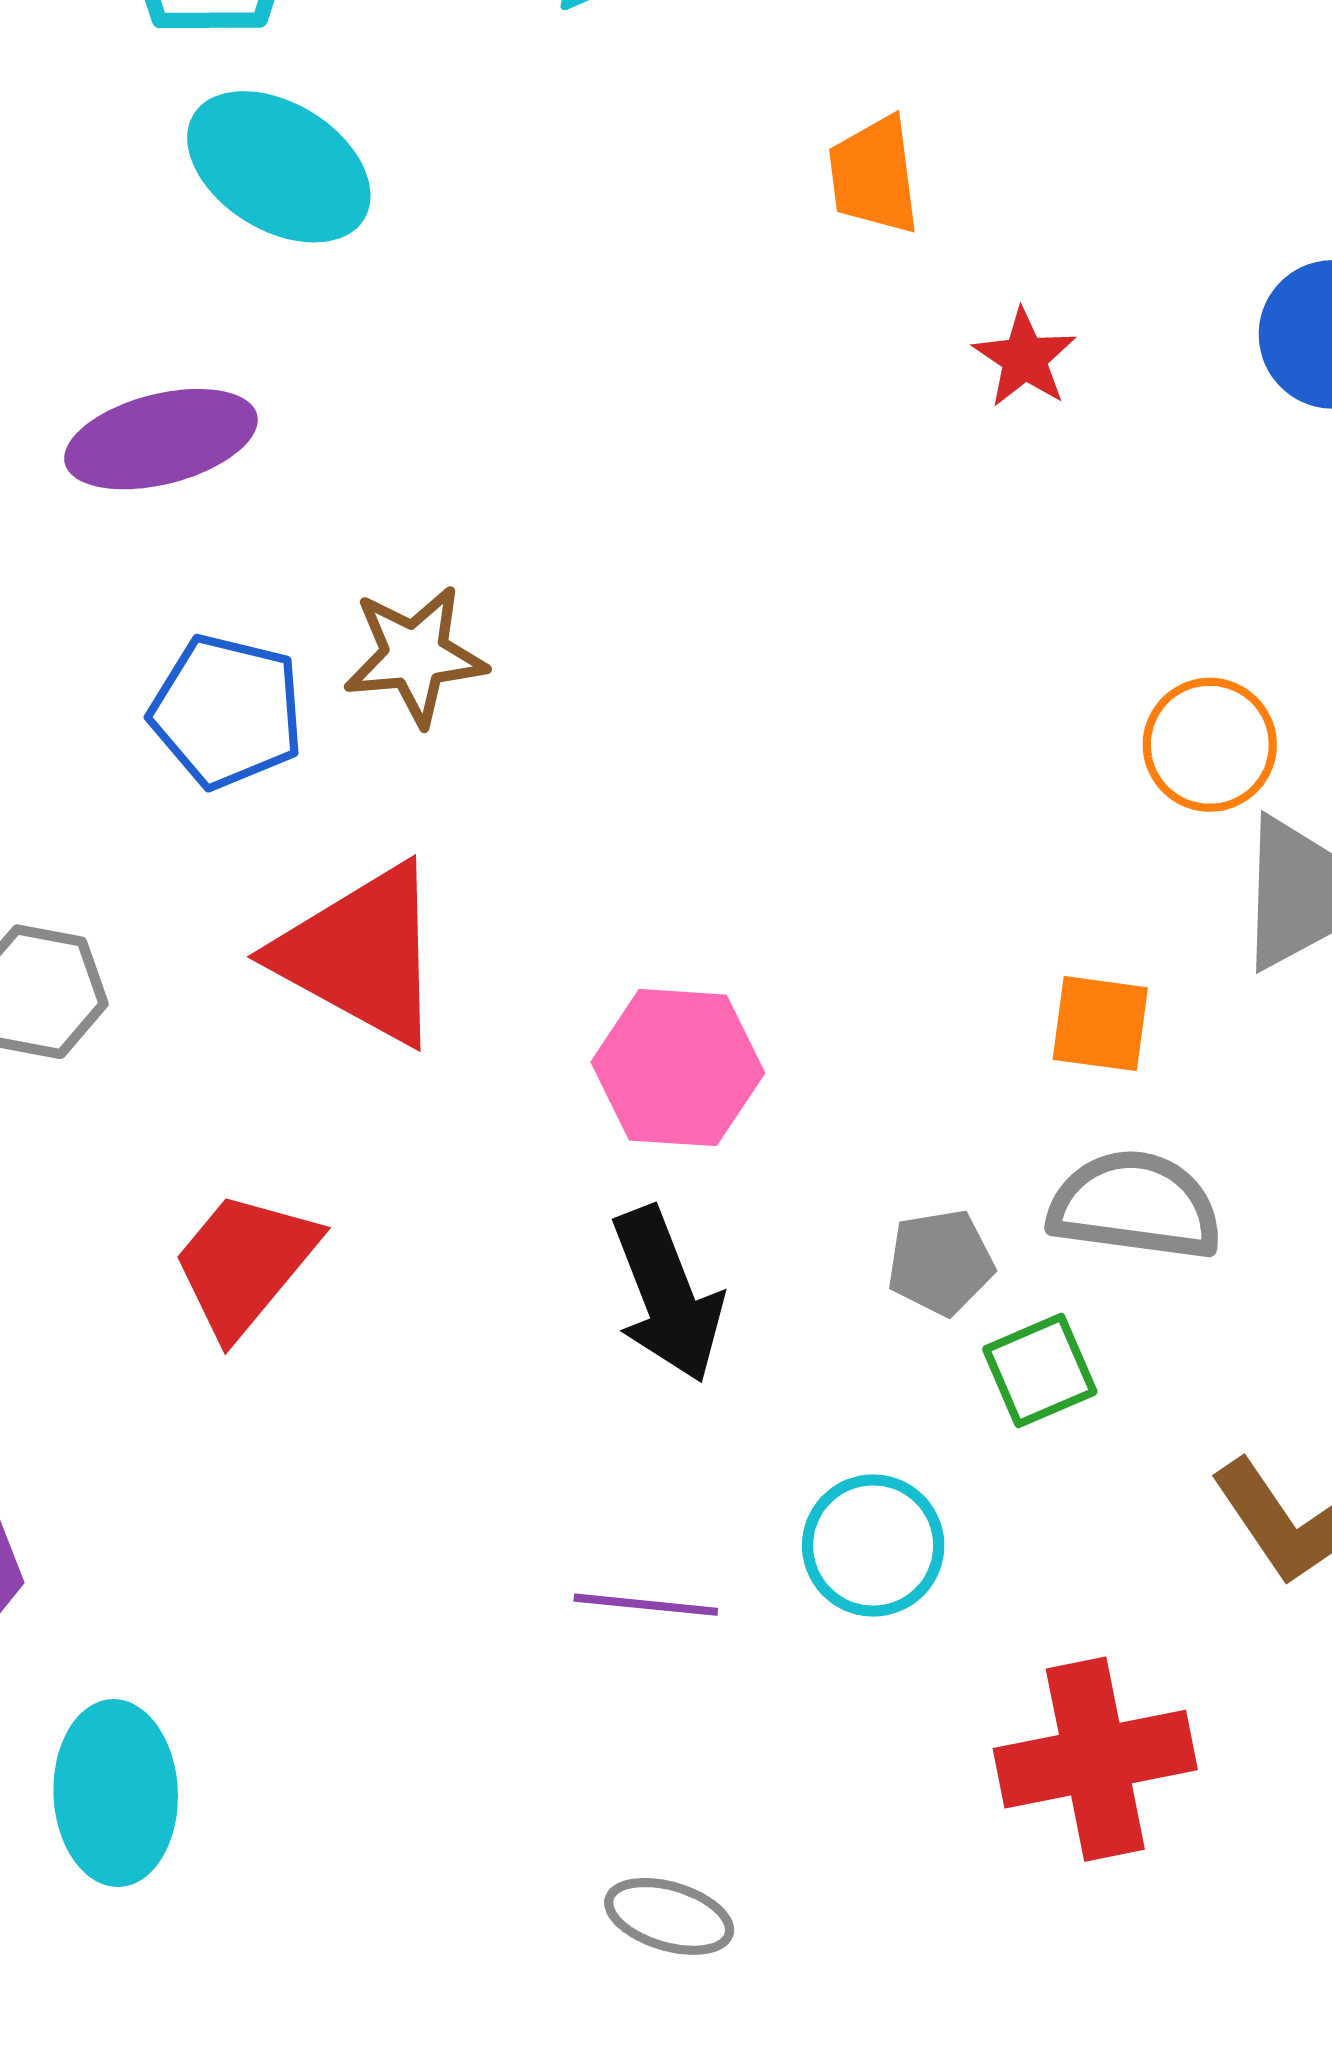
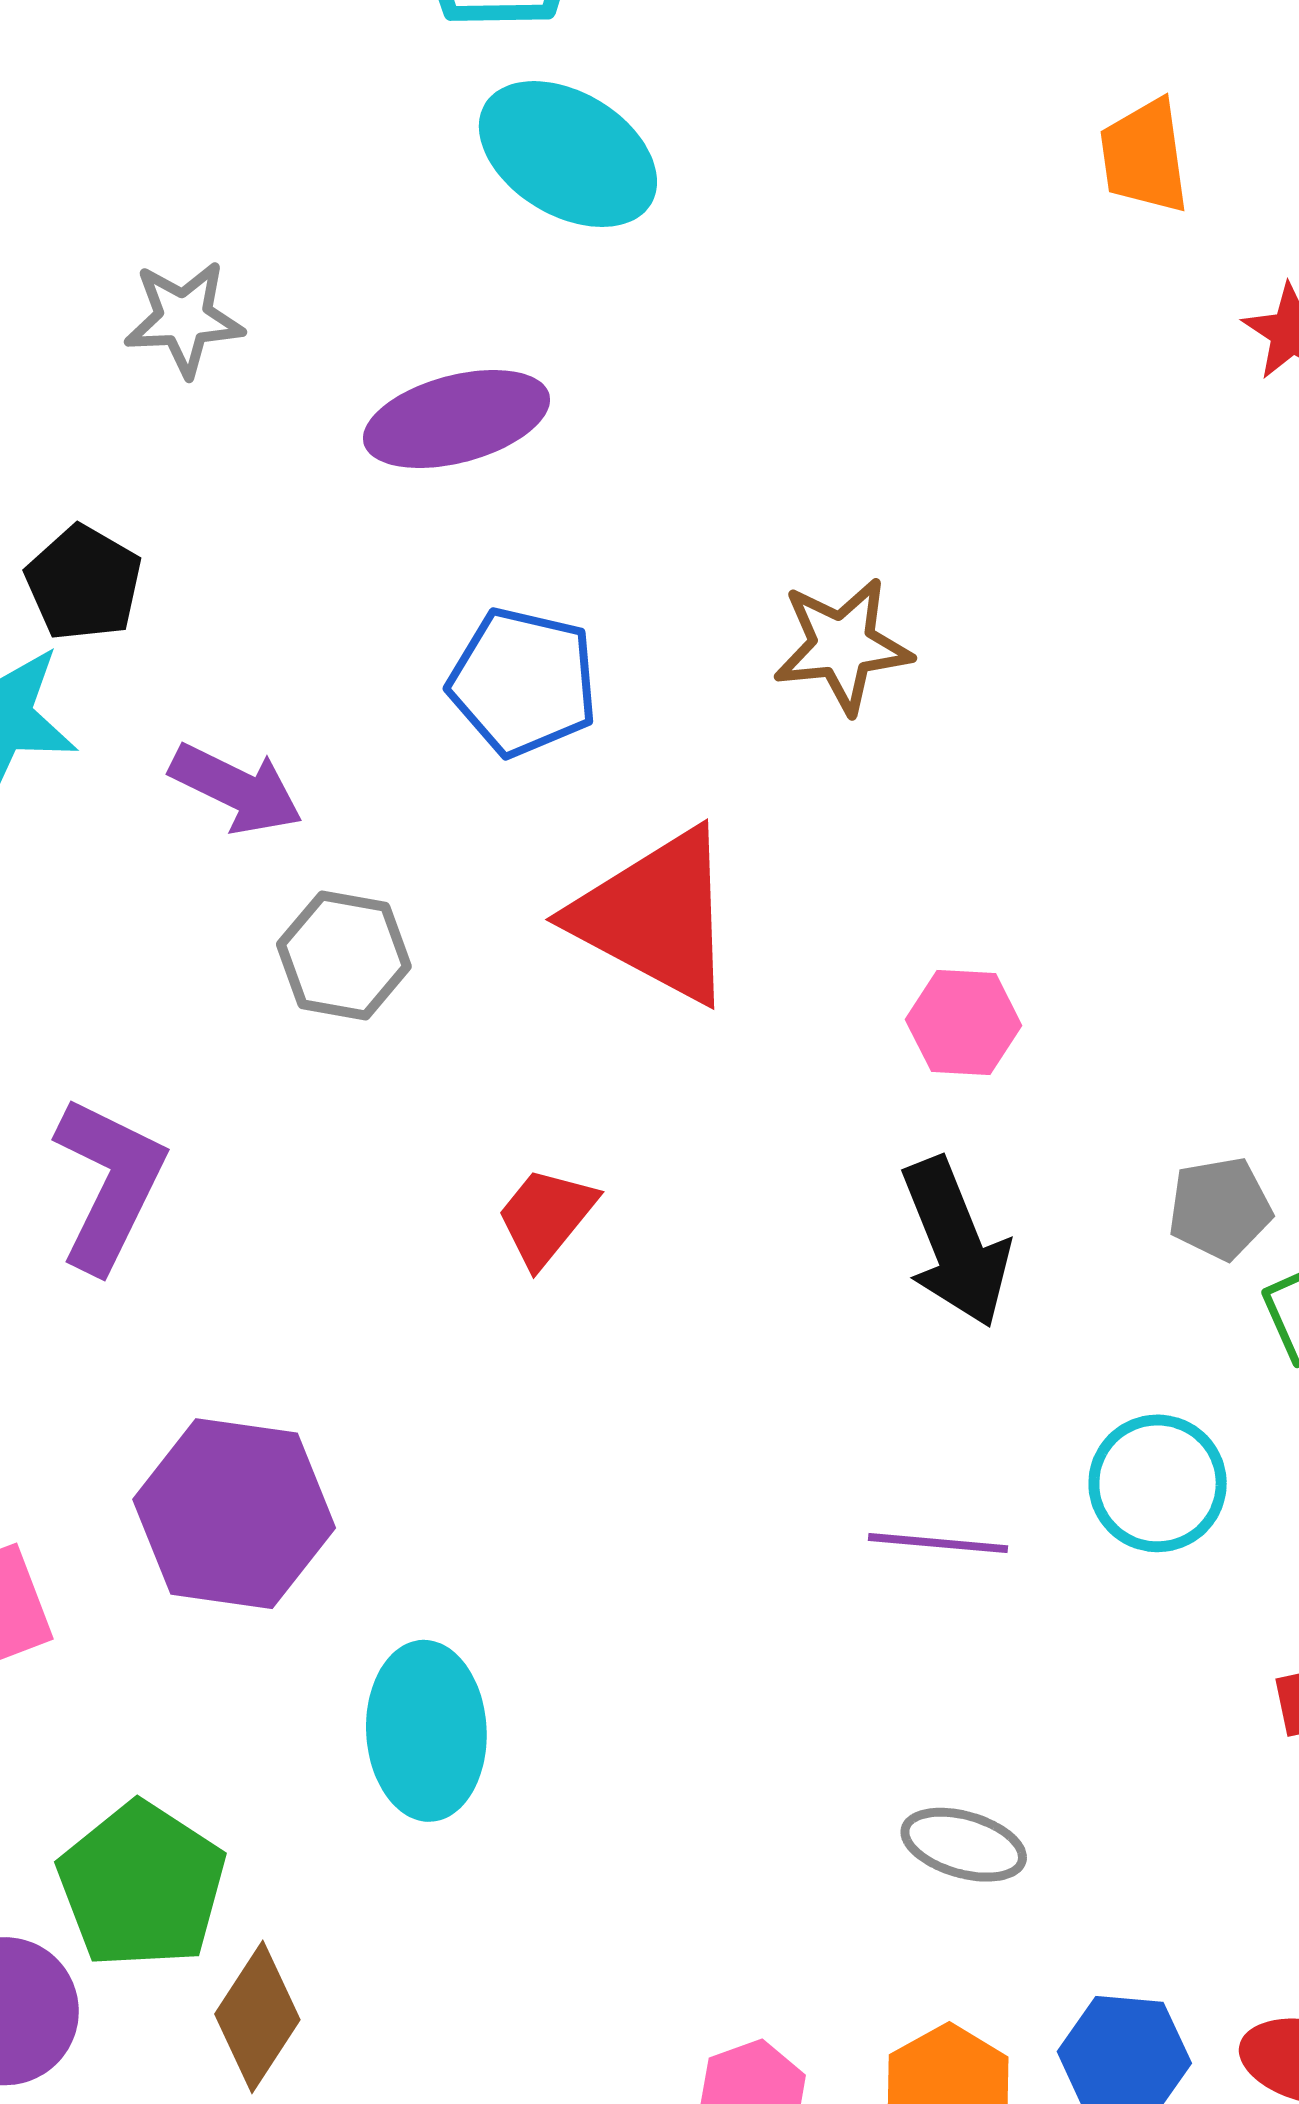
brown star: (415, 656) -> (842, 646), moved
pink hexagon: (678, 1068) -> (964, 1022), size x0.7
red trapezoid: (245, 1263) -> (546, 1217), size x0.7

